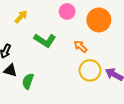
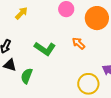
green L-shape: (45, 40) -> (45, 49), moved
yellow circle: (90, 70) -> (88, 84), moved

